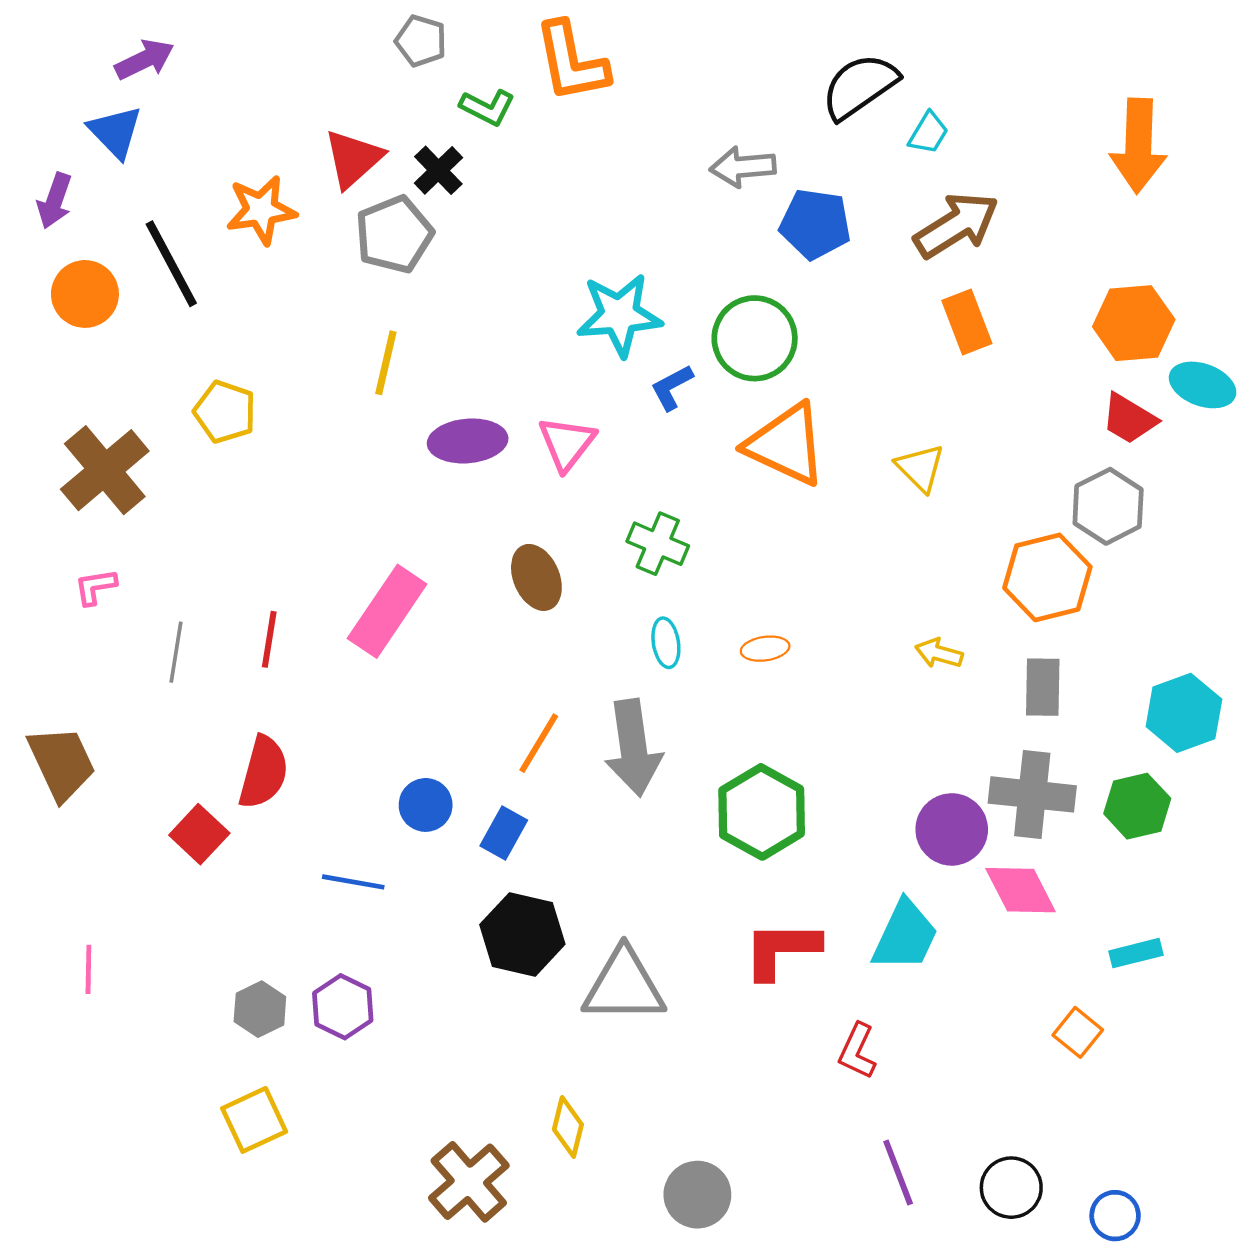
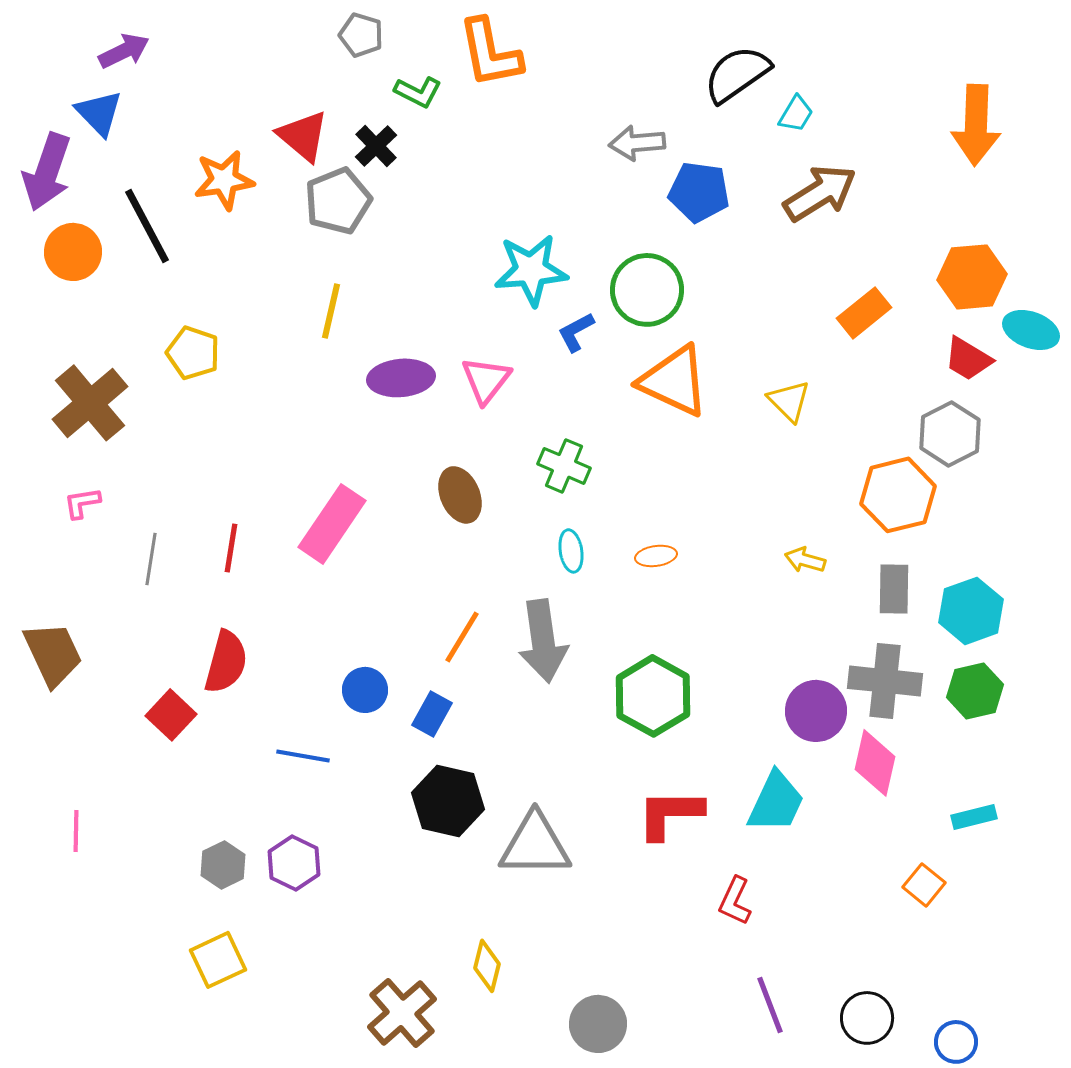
red triangle: (353, 159) -> (303, 136), turned -38
purple arrow: (55, 201) -> (47, 172), size x1.6
orange rectangle: (967, 322) -> (864, 313), moved, turned 72
cyan hexagon: (1184, 713) -> (971, 611), moved
pink diamond: (1021, 890) -> (875, 763), turned 40

